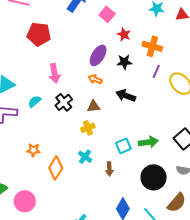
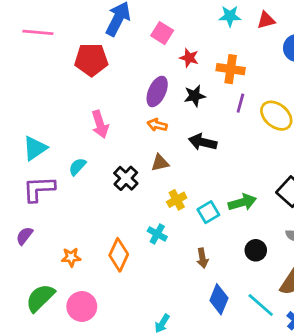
red pentagon: (39, 34) -> (91, 60), moved
black cross: (64, 102) -> (126, 178), moved
yellow cross: (88, 128) -> (177, 200), moved
orange star: (33, 150) -> (71, 257), moved
brown arrow: (109, 169) -> (202, 258), moved
black circle: (154, 177) -> (256, 250), size x0.6

